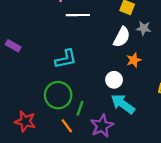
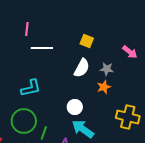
gray star: (144, 28) -> (107, 69), moved
orange star: (134, 60) -> (104, 87), moved

